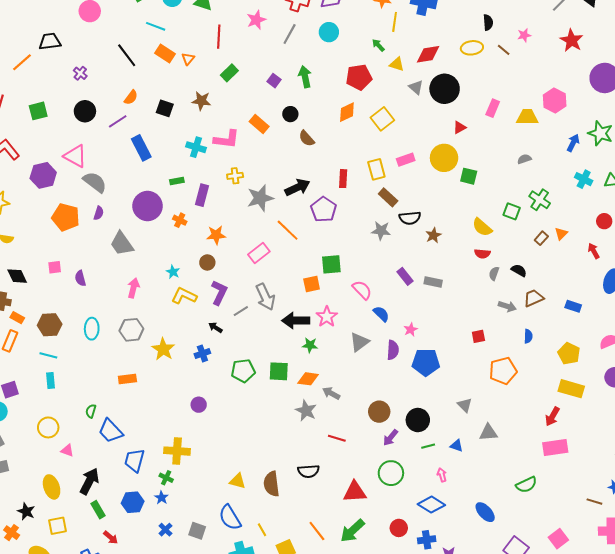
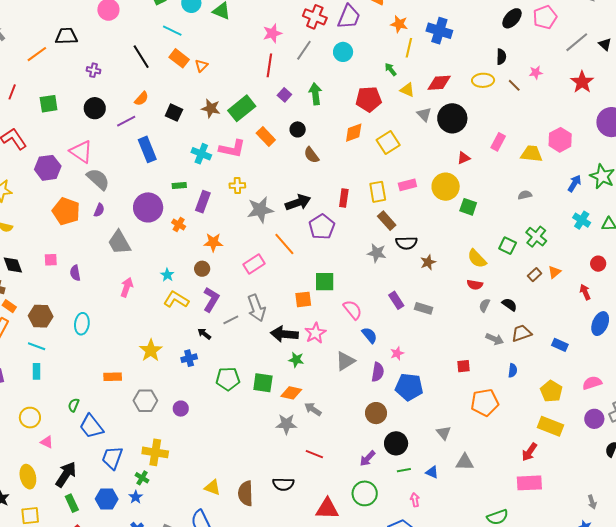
red line: (219, 37) -> (269, 65), moved
purple cross: (80, 73) -> (93, 70), turned -32
green rectangle: (229, 73) -> (242, 108), moved, size x1.5
gray hexagon: (131, 330) -> (145, 401), moved
gray star: (306, 411) -> (286, 424), turned -30
brown circle: (379, 412) -> (376, 413), moved

